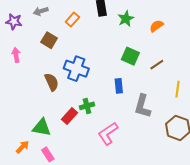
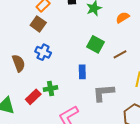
brown square: (49, 40) -> (38, 24), moved
blue cross: (76, 69) -> (43, 52), size x0.7
gray L-shape: (143, 106) -> (103, 93), turned 65

